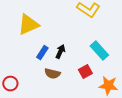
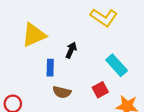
black arrow: (60, 52) -> (71, 50), moved
blue rectangle: (42, 53) -> (50, 68), turned -32

